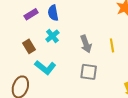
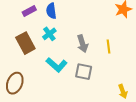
brown rectangle: (29, 46) -> (25, 43), size x1.5
cyan L-shape: (45, 67) -> (57, 65), moved

